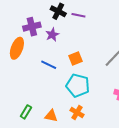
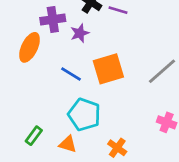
orange square: (75, 59) -> (108, 69), size x1.6
cyan pentagon: (78, 85) -> (84, 115), moved
orange cross: (77, 112) -> (117, 148), moved

